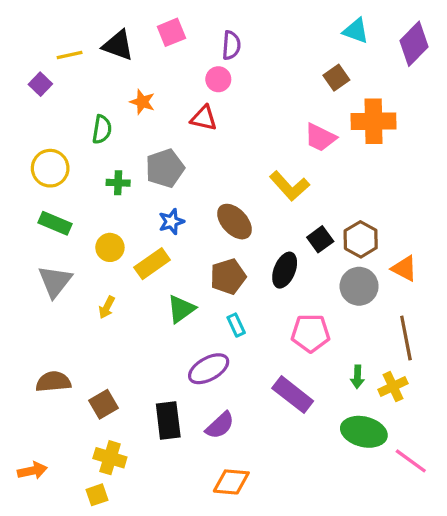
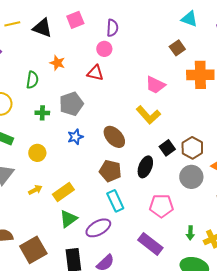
yellow line: (70, 55) -> (12, 24), moved
pink trapezoid: (320, 137) -> (155, 85), moved
yellow rectangle: (152, 264) -> (63, 192), moved
brown pentagon: (228, 277) -> (110, 171), turned 30
yellow arrow: (107, 307) -> (35, 190), turned -144
green triangle: (181, 309) -> (68, 219), moved
cyan rectangle: (236, 325) -> (115, 201), size x1.5
brown square: (104, 404) -> (33, 250), size x1.5

